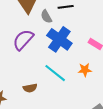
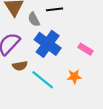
brown semicircle: (30, 88) -> (20, 66), moved

